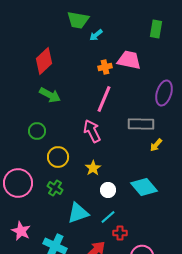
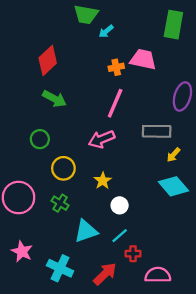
green rectangle: (156, 29) -> (173, 25), size x1.4
pink arrow: (92, 131) -> (102, 139), turned -85
cyan diamond: (144, 187) -> (173, 186), moved

